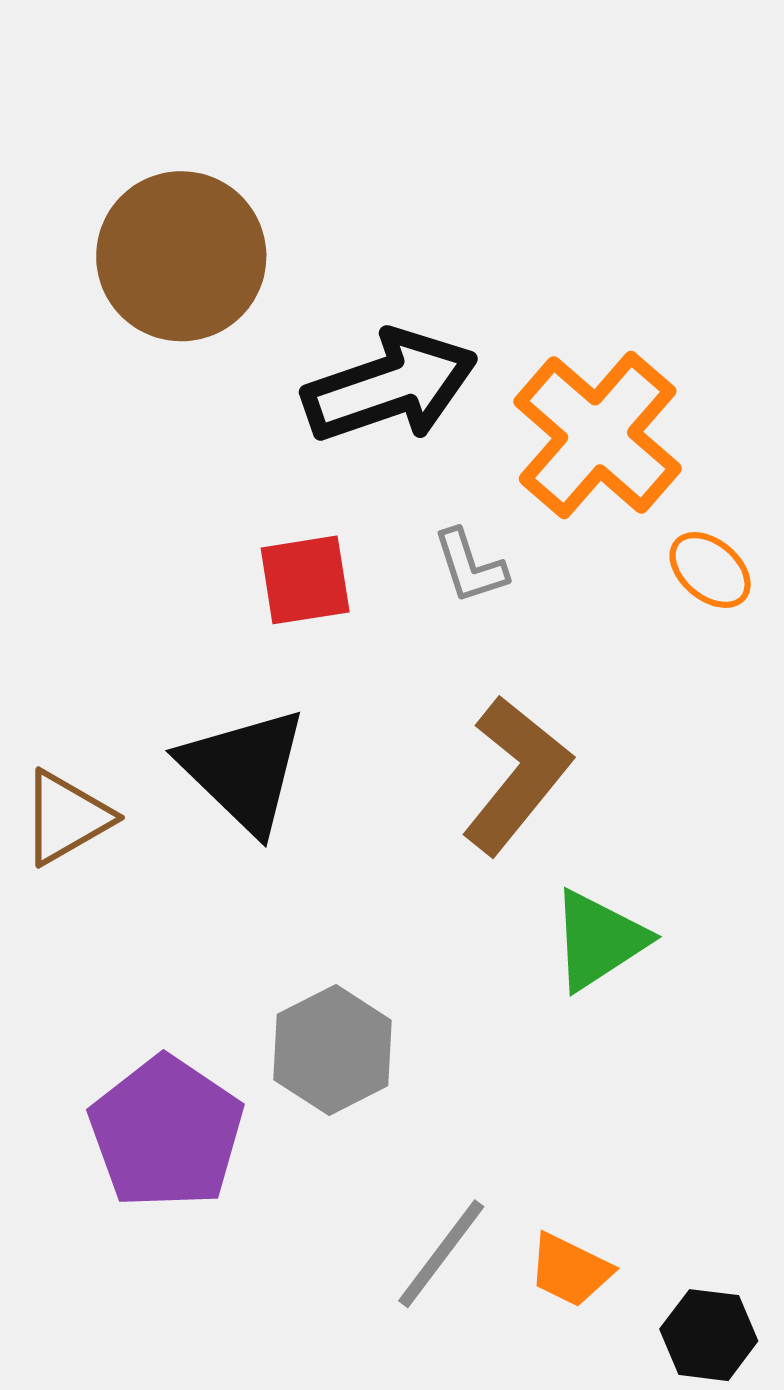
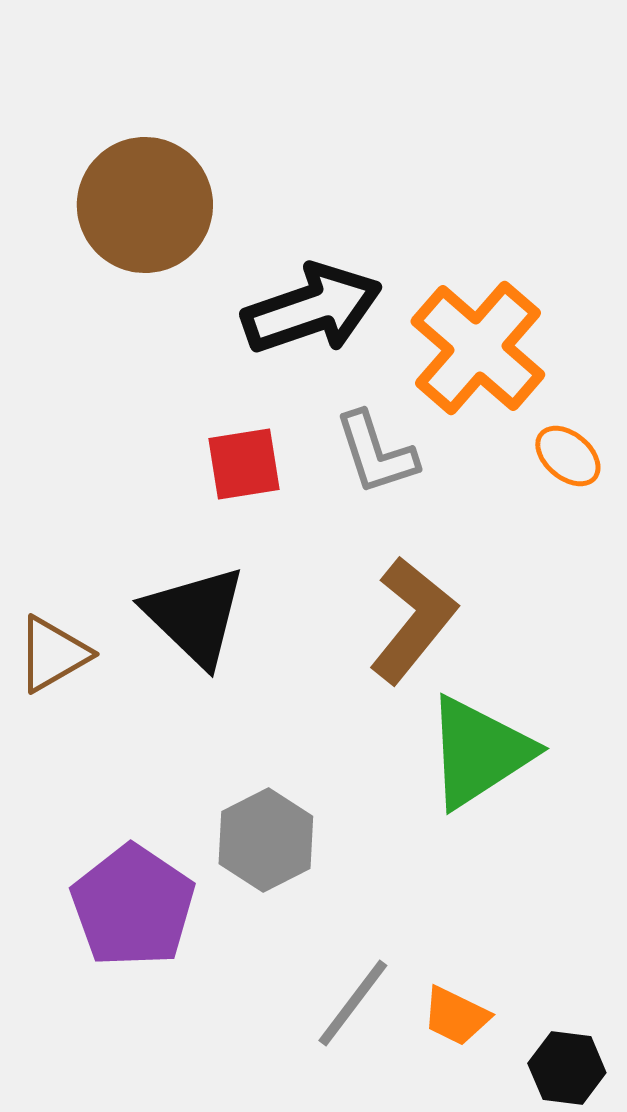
gray L-shape: (470, 566) -> (376, 453), size x1.4
green triangle: (599, 940) -> (479, 752), size x1.4

